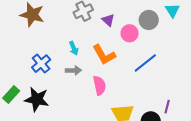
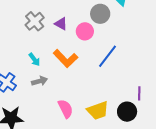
pink semicircle: (99, 85) -> (65, 109), moved

